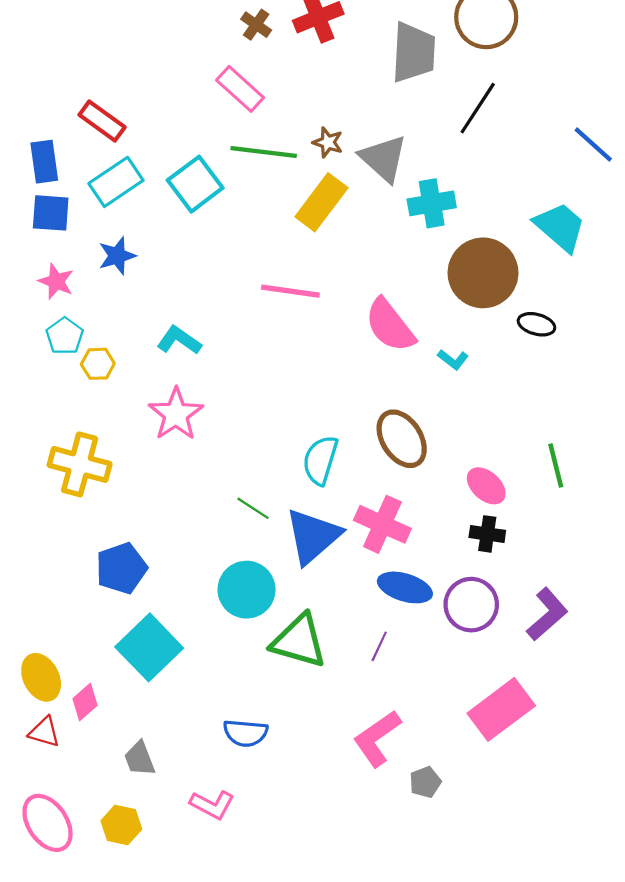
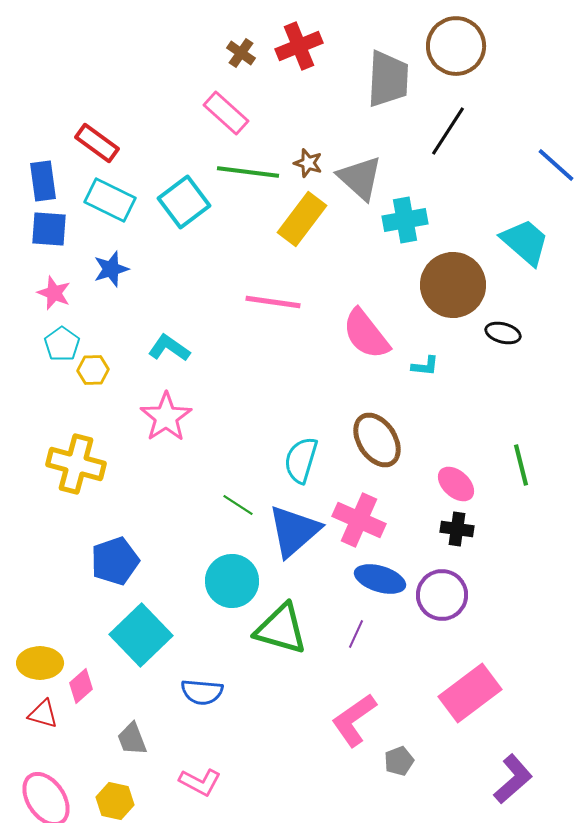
cyan rectangle: (116, 182) -> (110, 200), turned 60
cyan L-shape: (453, 360) -> (425, 366), turned -32
purple L-shape: (547, 614) -> (513, 779), moved
yellow ellipse: (41, 677) -> (40, 663), turned -63
blue semicircle: (245, 733) -> (202, 692), moved

